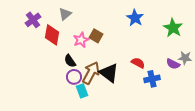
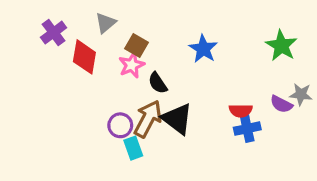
blue star: (135, 18) -> (203, 49), moved
brown square: (96, 36) -> (137, 46), moved
black semicircle: (70, 61) -> (158, 83), moved
red semicircle: (138, 63) -> (241, 111), moved, turned 152

